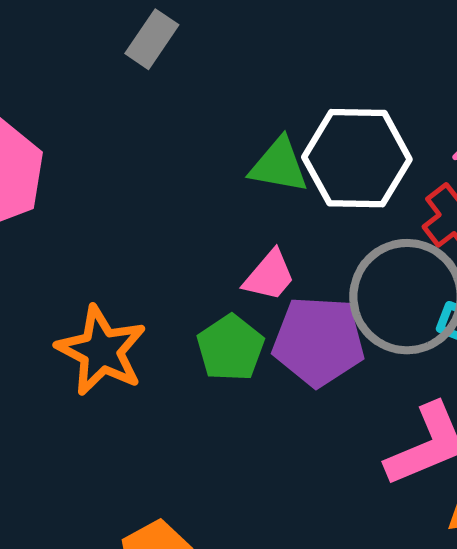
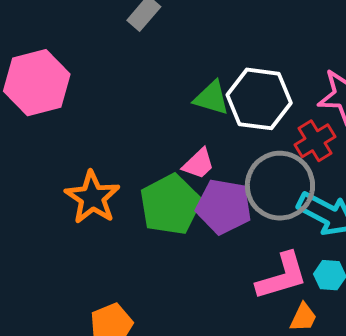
green pentagon: (231, 348) -> (170, 205), size x1.5

